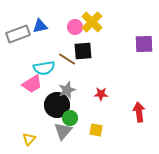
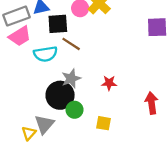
black square: (83, 51) -> (58, 24), moved
pink trapezoid: (32, 84) -> (20, 36), moved
gray triangle: (63, 131) -> (44, 124), moved

